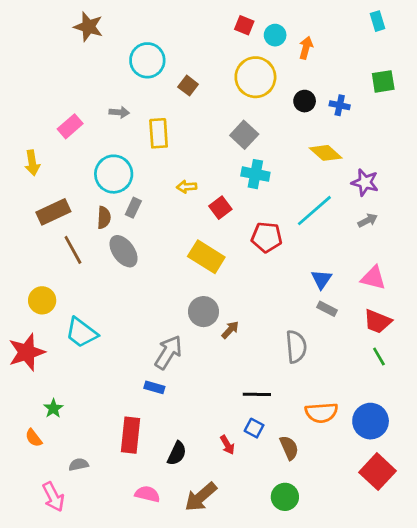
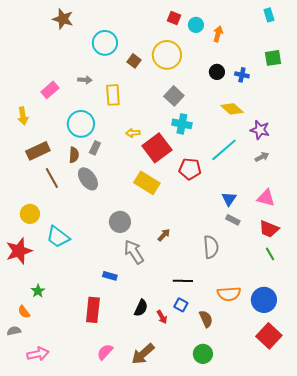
yellow circle: (255, 77) -> (167, 55), moved
red square: (220, 208) -> (157, 148), size x1.8
gray circle: (204, 312) -> (120, 222), moved
gray arrow: (168, 352) -> (134, 252), moved, turned -65
black semicircle: (177, 453) -> (141, 308), moved
gray semicircle: (79, 465) -> (14, 331), moved
pink semicircle: (147, 494) -> (105, 352), turned -60
pink arrow: (53, 497) -> (38, 354), turned -75

